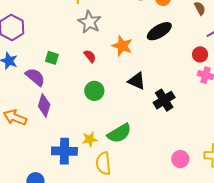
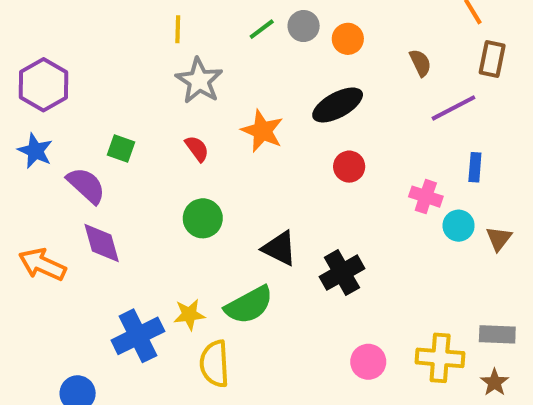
red circle: (200, 54) -> (349, 167), moved
black triangle: (137, 81) -> (279, 248), moved
black cross: (164, 100) -> (342, 273), moved
purple diamond: (44, 105) -> (102, 243), turned -35
blue cross: (64, 151) -> (138, 336), turned -30

